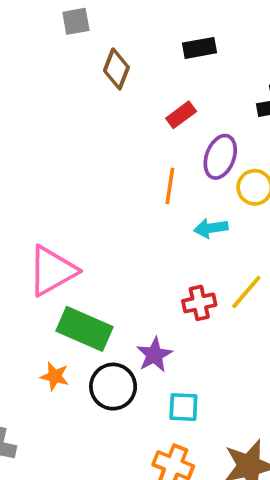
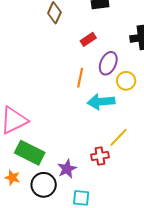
cyan arrow: (211, 228) -> (101, 102), size x1.5
red cross: (199, 303) -> (100, 156), moved

